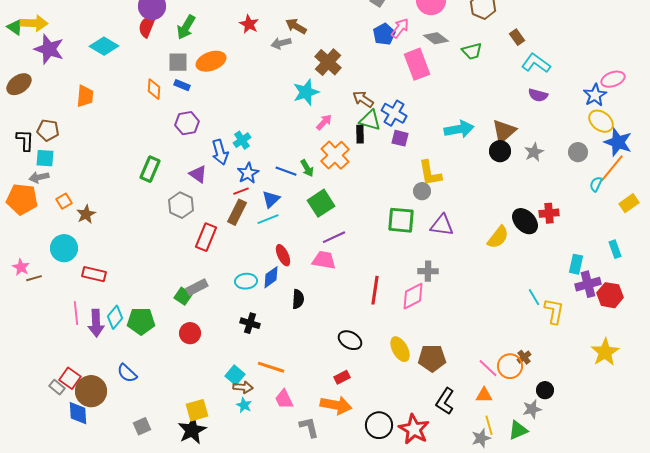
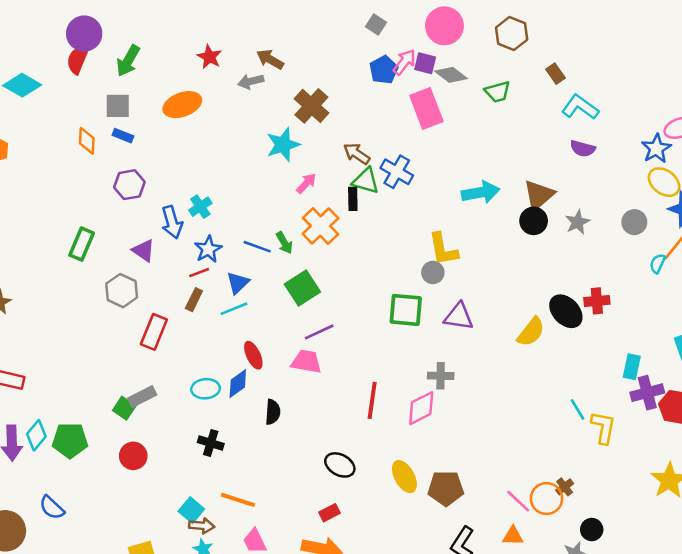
orange ellipse: (211, 61) -> (182, 105), moved
purple square: (400, 138) -> (425, 63), moved
brown rectangle: (237, 212) -> (194, 300), size x0.7

